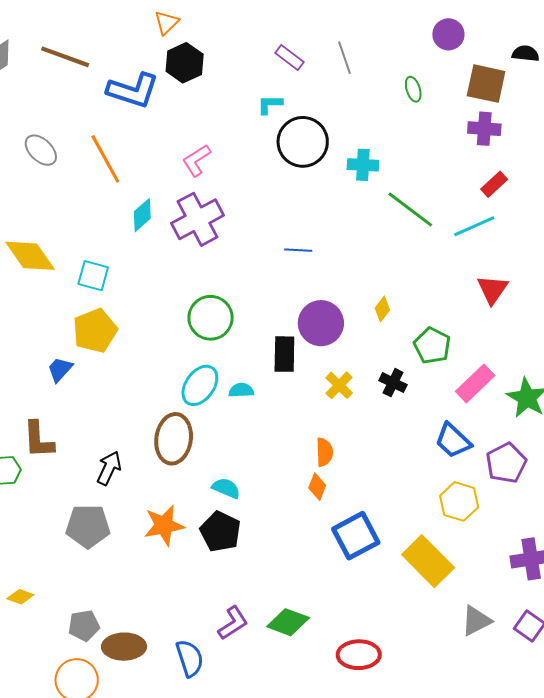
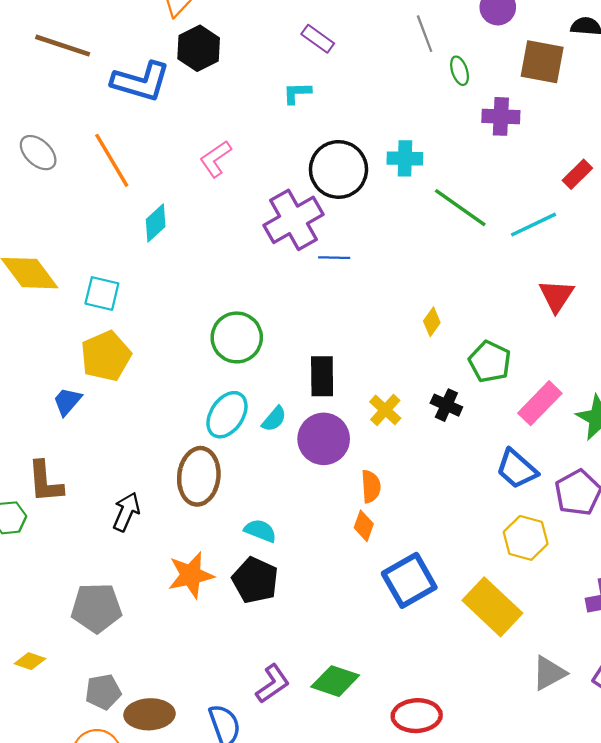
gray line: (345, 58) -> (425, 34), moved
purple cross: (484, 129) -> (501, 116), moved
black circle: (303, 142) -> (338, 169), moved
red rectangle: (494, 184) -> (577, 174), moved
purple cross: (198, 219) -> (293, 220), moved
purple circle: (321, 323) -> (324, 439), moved
cyan semicircle: (241, 390) -> (274, 419), turned 135
gray pentagon: (88, 526) -> (96, 608), moved

